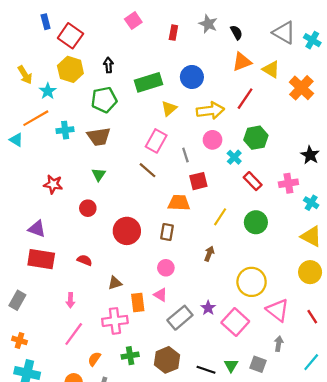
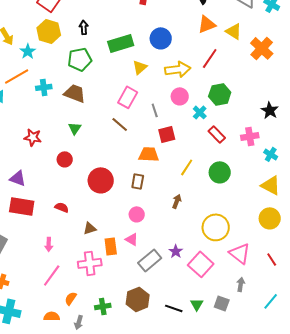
brown trapezoid: (99, 137) -> (75, 93), turned -150
green cross: (130, 356) -> (103, 306), moved

